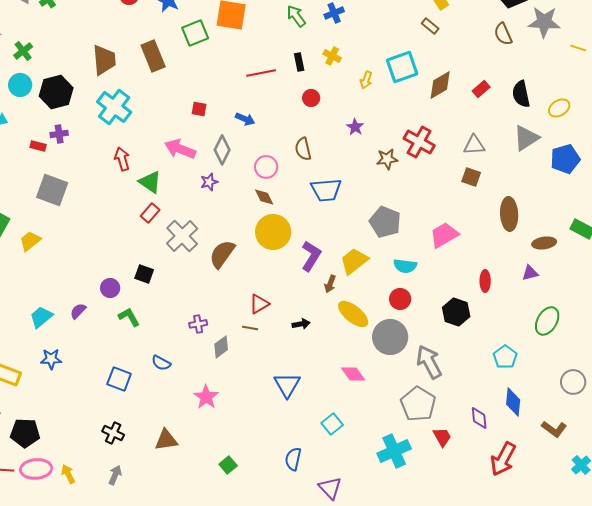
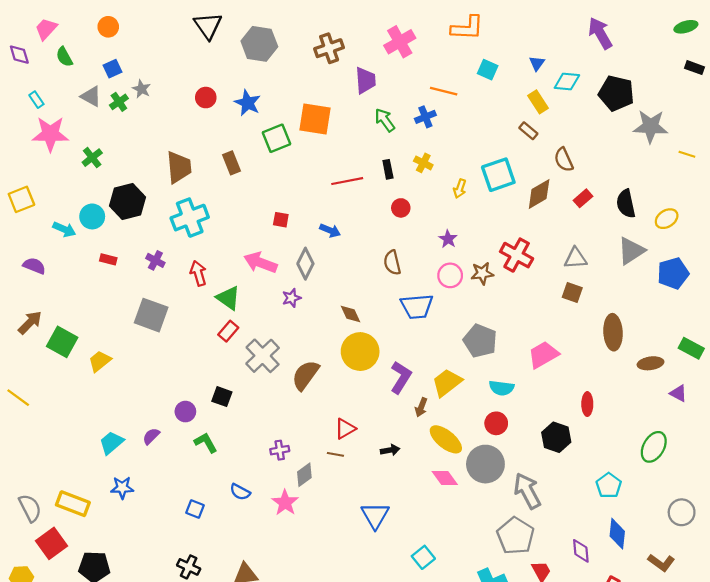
brown semicircle: (503, 34) -> (564, 160), moved
brown rectangle: (153, 56) -> (231, 163), size x0.7
cyan circle: (20, 85) -> (92, 216), moved
cyan cross: (114, 107) -> (190, 218), turned 32
purple cross: (59, 134) -> (155, 260), moved, turned 36
pink circle: (266, 167) -> (450, 275), moved
gray square: (52, 190) -> (151, 315), moved
purple triangle: (530, 273) -> (678, 393), moved, turned 42
pink diamond: (353, 374) -> (445, 478), moved
blue square: (119, 379) -> (195, 509), size x0.7
pink star: (206, 397) -> (285, 503), moved

